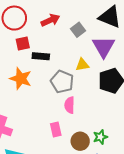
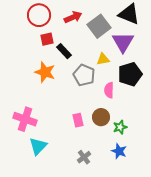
gray square: (78, 30) -> (99, 26), size x1.6
black rectangle: (41, 56) -> (64, 51), turned 42
pink semicircle: (70, 105) -> (109, 90), moved
brown circle: (80, 141) -> (101, 117), moved

